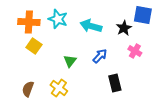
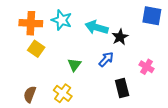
black star: (124, 28) -> (120, 37), moved
pink cross: (135, 51) -> (147, 67), moved

